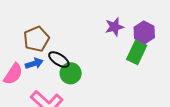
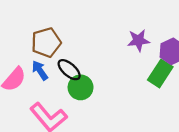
blue arrow: (34, 63) -> (40, 70), turned -114

